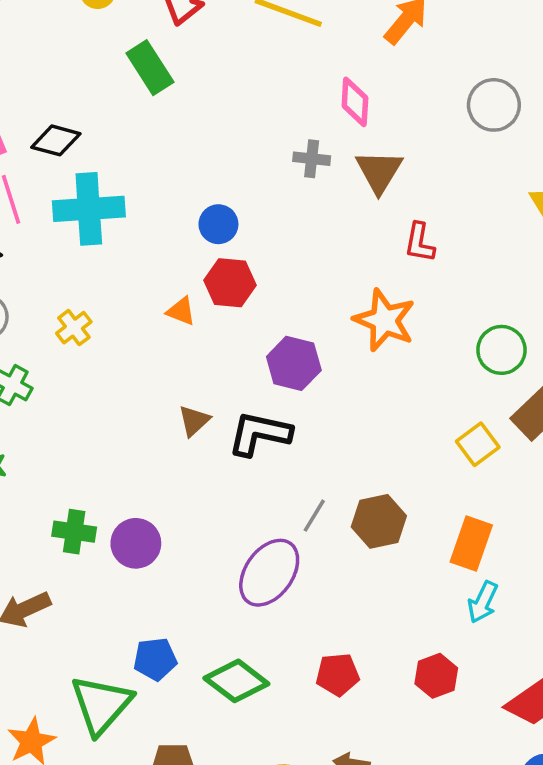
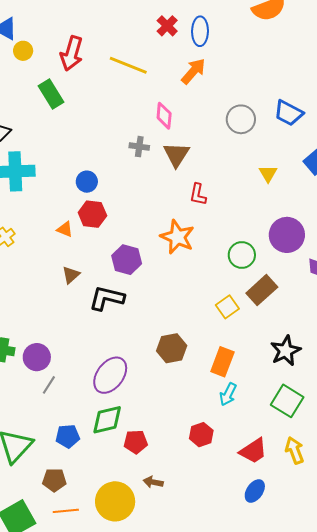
brown triangle: (194, 421) -> (71, 275), moved
gray line: (314, 516) -> (49, 385), moved
blue pentagon: (155, 659) -> (68, 436), moved
red pentagon: (338, 675) -> (136, 442), moved
green diamond: (236, 681) -> (107, 420), moved, turned -52

